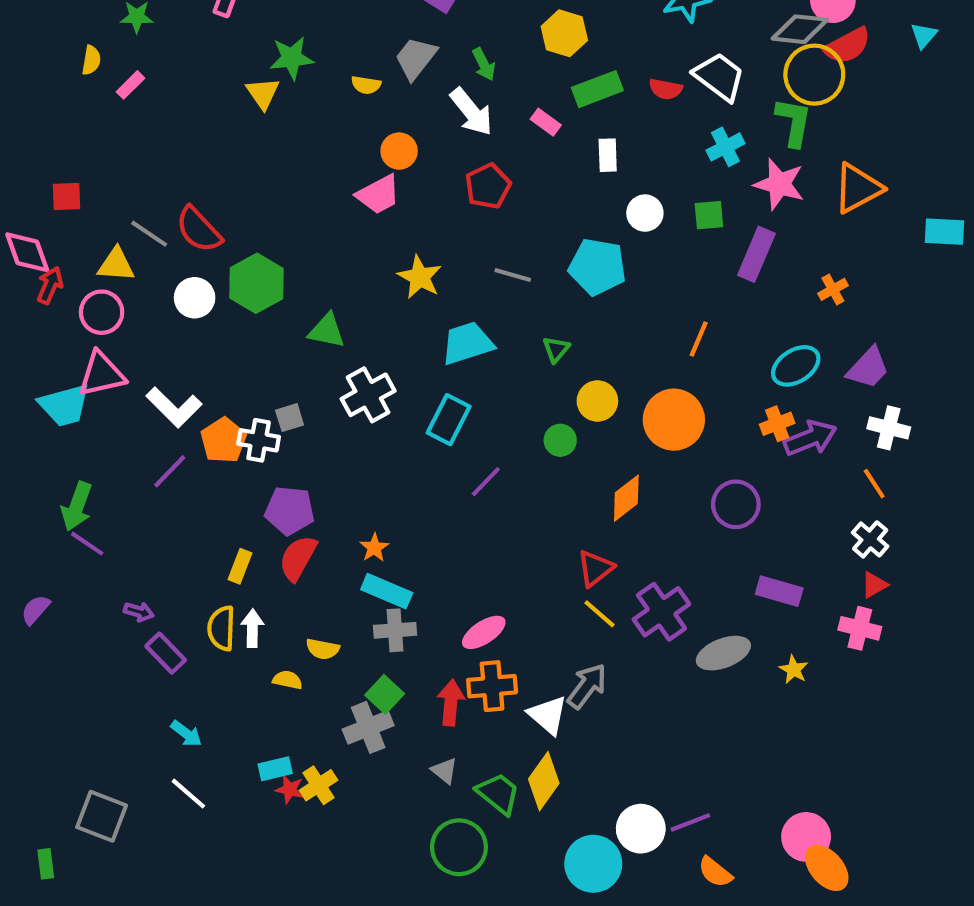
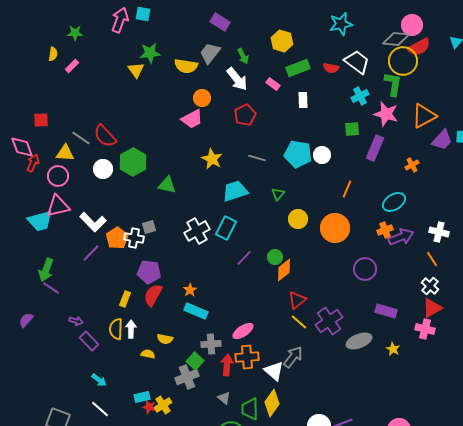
yellow semicircle: (366, 85) -> (186, 66), size x1.6
white circle: (645, 213) -> (322, 155), moved
purple trapezoid: (868, 368) -> (442, 140), moved
white cross: (368, 395) -> (197, 231), moved
green circle: (560, 440) -> (275, 257), moved
orange diamond: (626, 498) -> (284, 270), moved
red triangle: (874, 585) -> (432, 308), size x1.5
gray cross: (395, 630) -> (211, 344), moved
green trapezoid: (498, 794) -> (250, 409), turned -130

